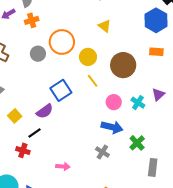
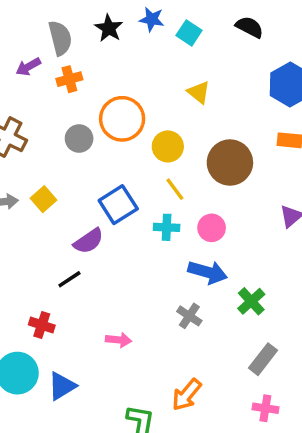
cyan cross: (138, 103) -> (167, 227), moved, turned -32
yellow square: (15, 116) -> (43, 199), moved
red cross: (23, 150) -> (42, 325), moved
gray rectangle: (153, 167) -> (263, 359), moved, turned 30

